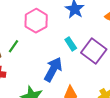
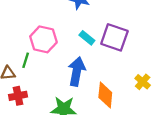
pink hexagon: (36, 21) -> (43, 39), moved

